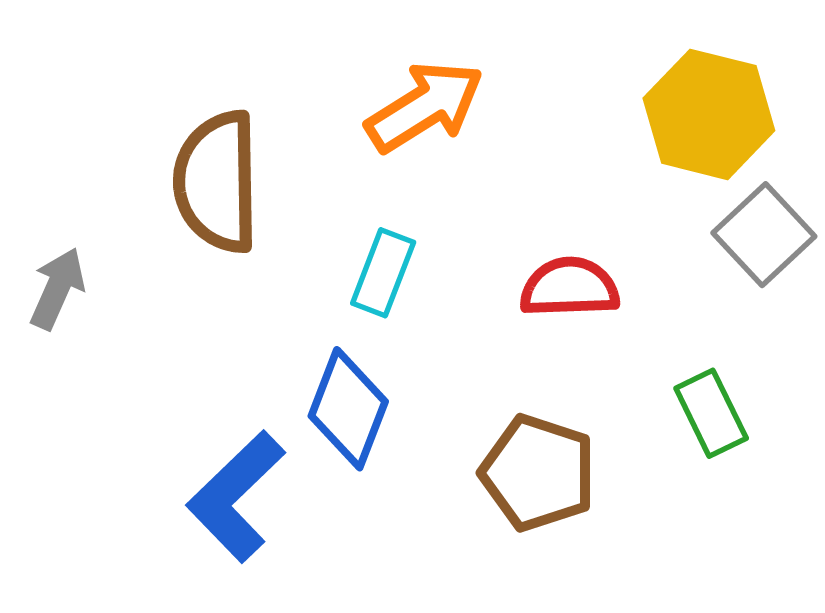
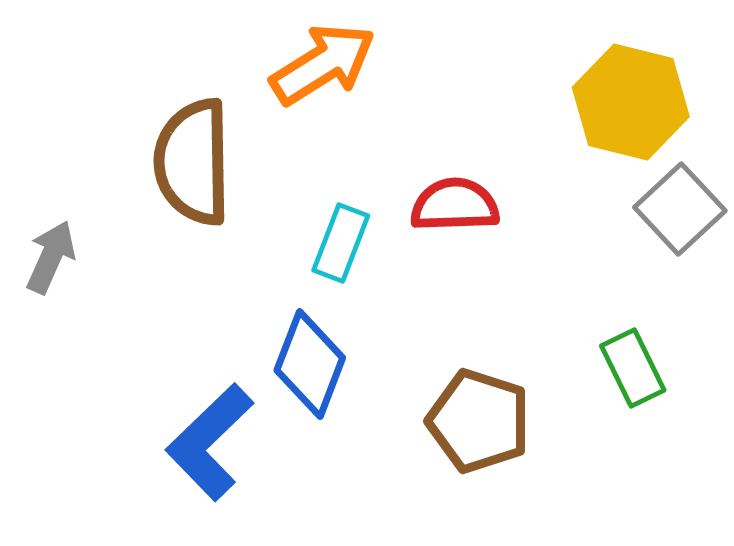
orange arrow: (425, 107) -> (323, 64), moved
red semicircle: (570, 287) -> (455, 205), moved

